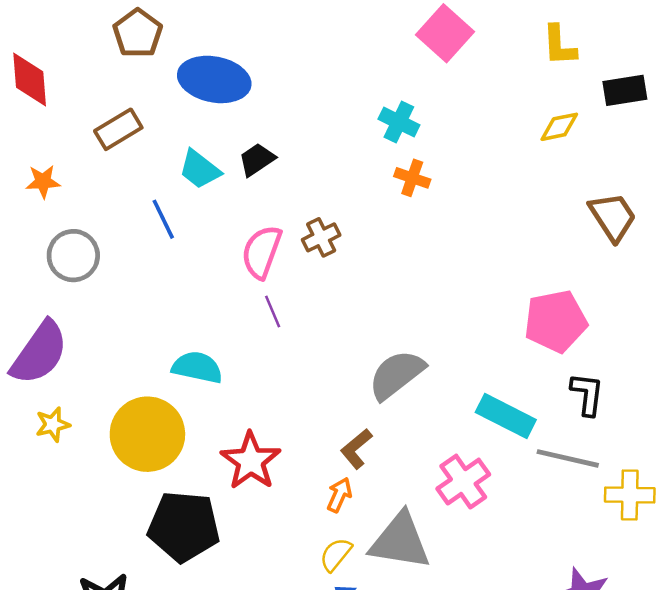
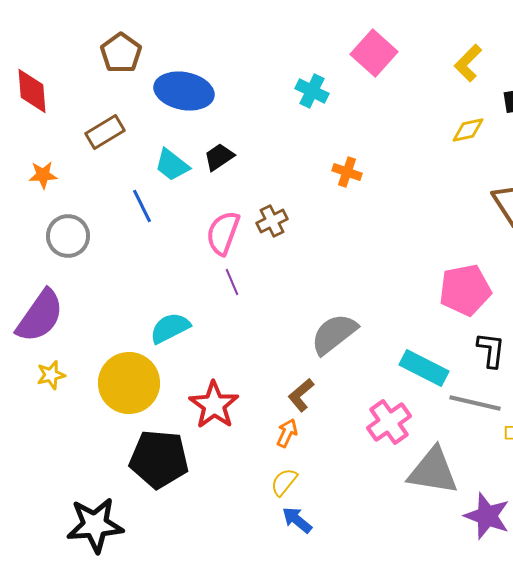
yellow L-shape: (559, 45) -> (468, 63), turned 48
cyan cross: (399, 122) -> (312, 91), moved
cyan semicircle: (197, 367) -> (170, 328), turned -39
gray triangle: (400, 541) -> (433, 471), moved

